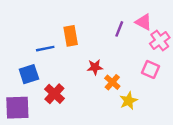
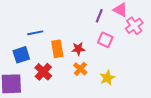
orange rectangle: (71, 36) -> (57, 49), moved
pink square: (150, 69) -> (105, 40), moved
orange cross: (112, 82) -> (80, 69), moved

